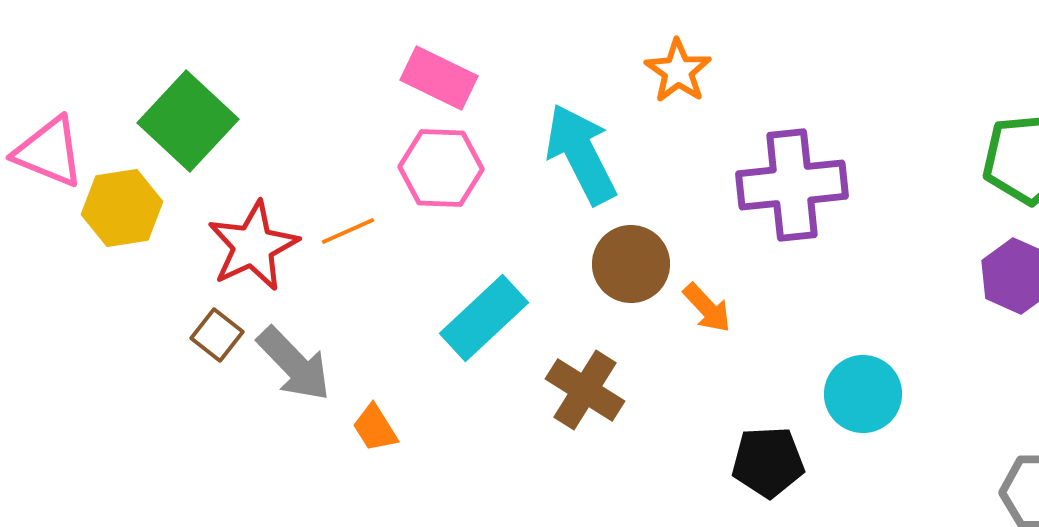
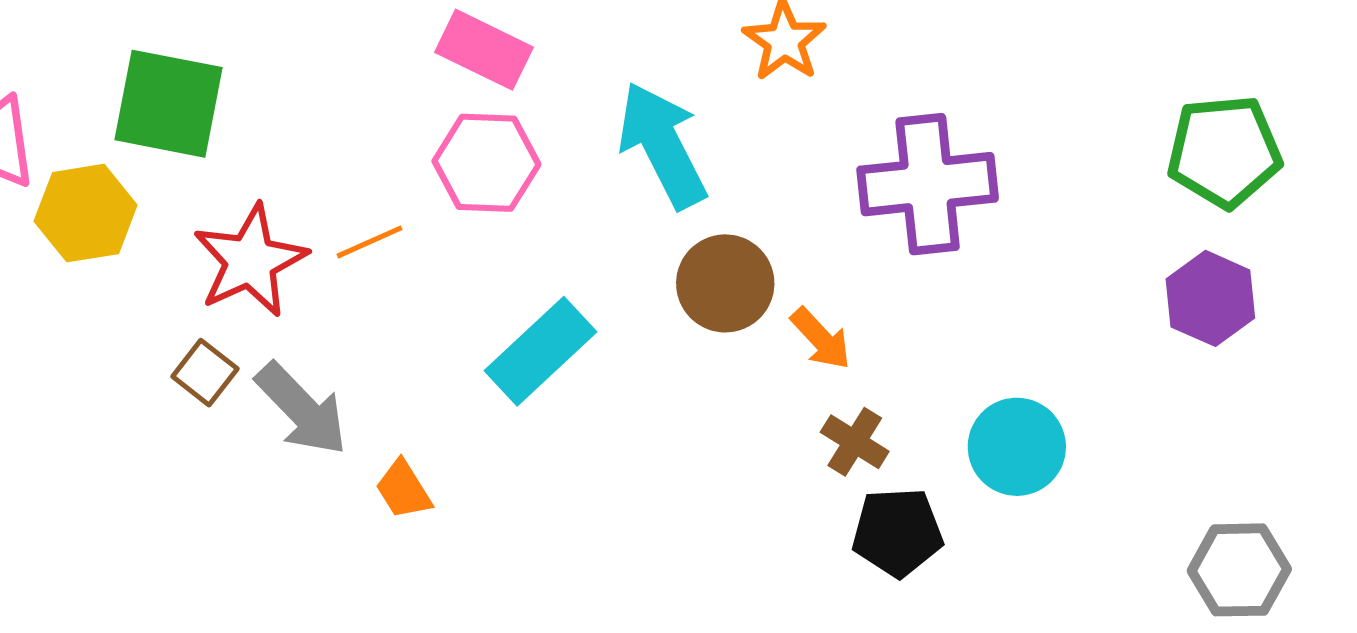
green square: (188, 121) -> (168, 104), turned -32
brown cross: (585, 390) -> (855, 442), moved, size x0.7

